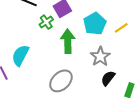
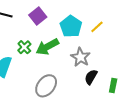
green cross: (46, 22) -> (24, 47), moved
green arrow: (68, 41) -> (47, 47), turned -110

